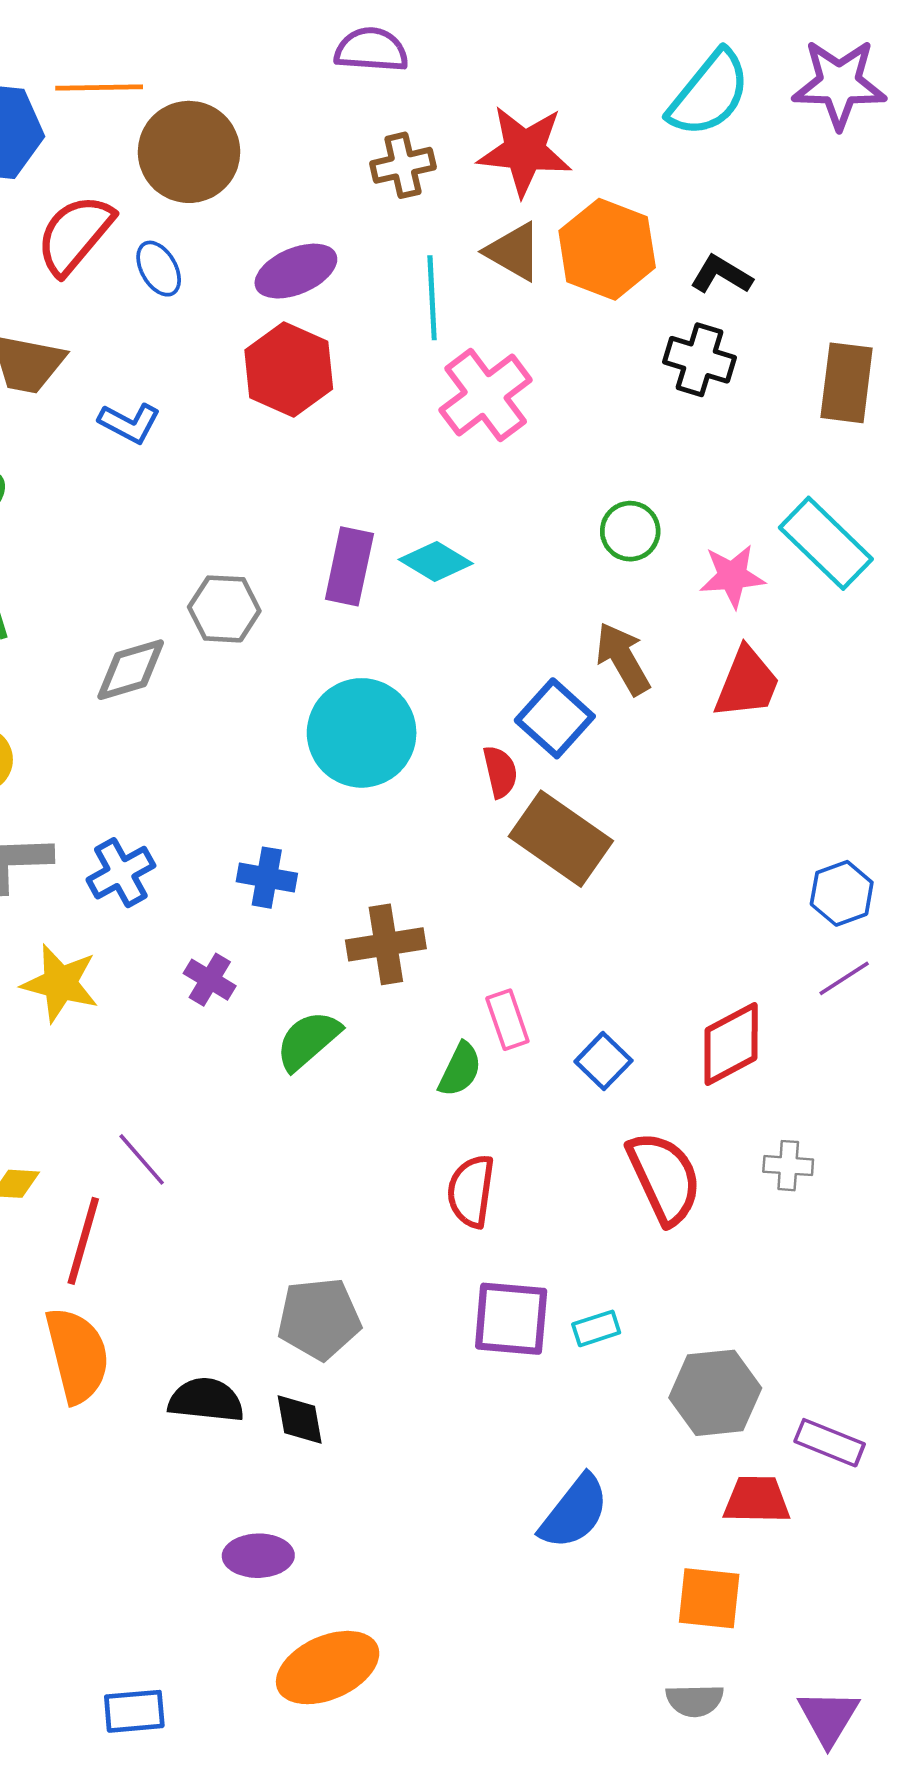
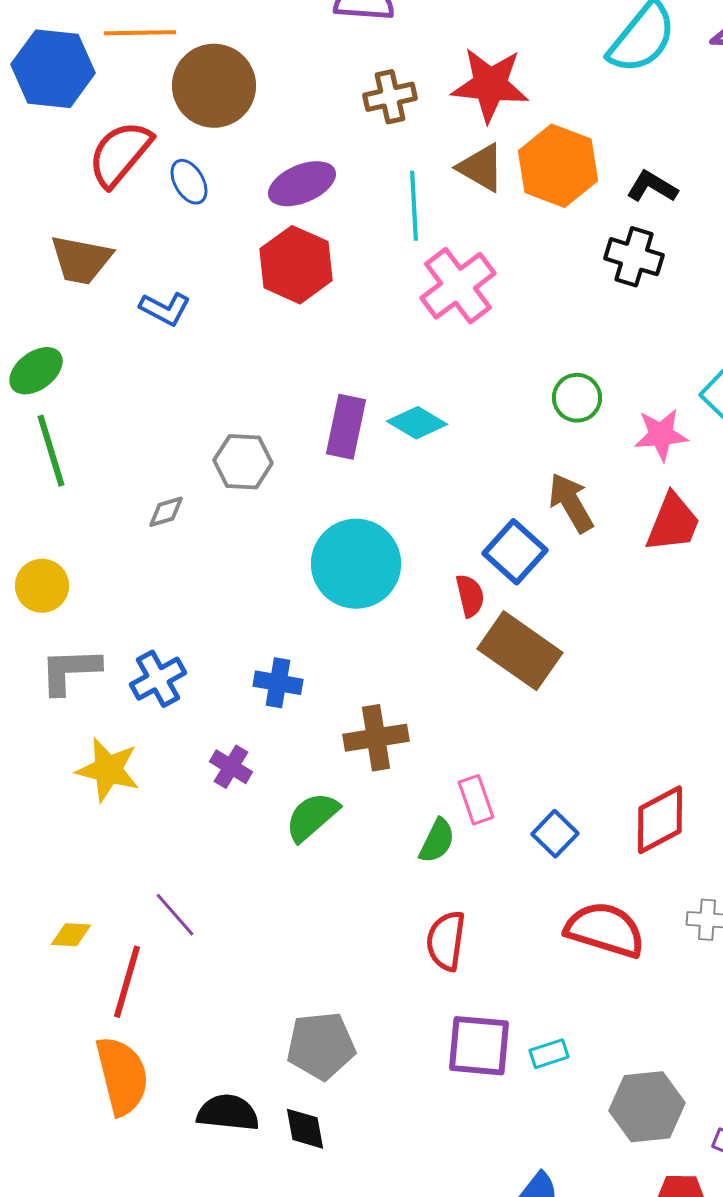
gray diamond: (131, 670) -> (166, 512), size x0.6
red semicircle: (664, 1178) -> (605, 930), turned -48

